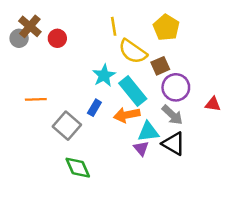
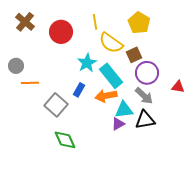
gray circle: (19, 38) -> (16, 66), moved
red circle: (57, 38) -> (61, 32), moved, size x1.5
black triangle: (173, 144) -> (145, 120), turned -40
purple triangle: (141, 148) -> (118, 124), turned 40

